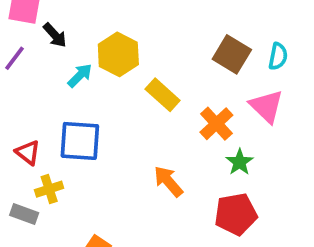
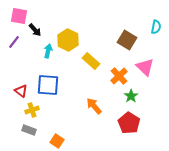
cyan semicircle: (278, 56) -> (156, 27), moved
cyan arrow: (80, 76) -> (48, 51), turned -32
gray rectangle: (24, 214) -> (29, 130), moved
red pentagon: (236, 214) -> (129, 123), turned -30

